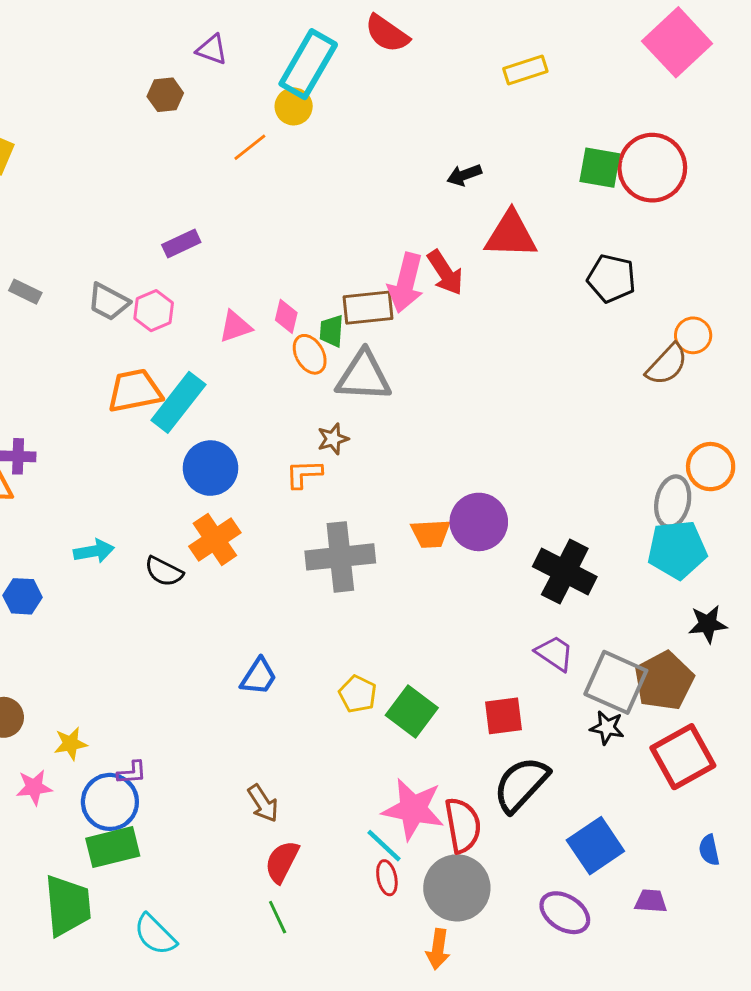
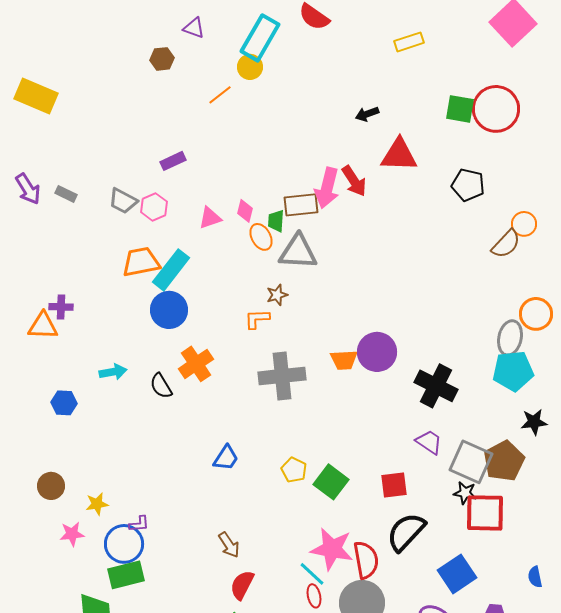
blue circle: (210, 468) -> (169, 310), moved
black semicircle: (164, 572) -> (161, 386), turned 32
red square: (683, 757) -> (485, 513), moved, turned 30

